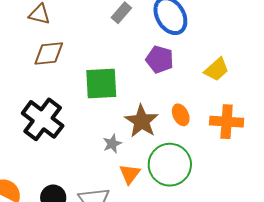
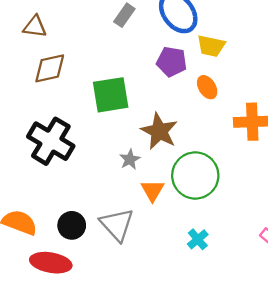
yellow trapezoid: (216, 69) -> (211, 46), moved, turned 60
orange ellipse: (181, 115) -> (207, 87), moved

